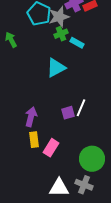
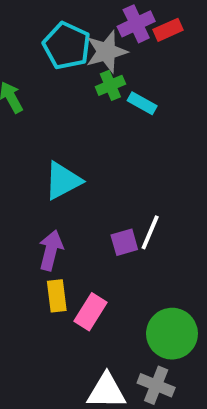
cyan triangle: (56, 68) -> (63, 181), moved

